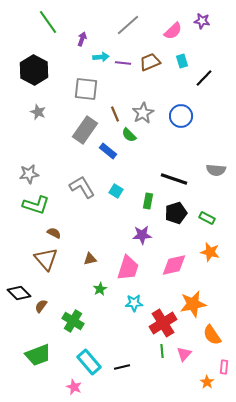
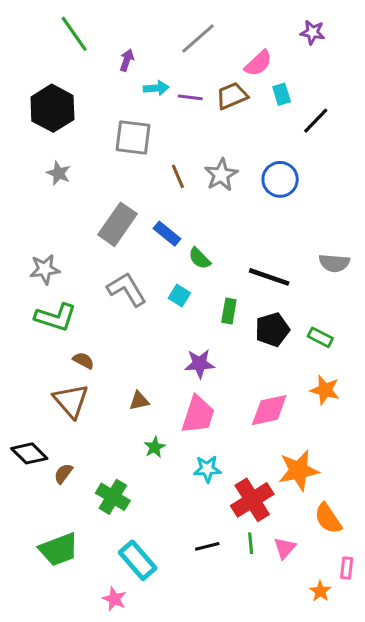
pink semicircle: (173, 31) -> (258, 63), moved
gray rectangle: (85, 130) -> (117, 224), moved
green semicircle: (129, 135) -> (200, 258), moved
purple star: (142, 235) -> (200, 364), moved
black line: (122, 367) -> (207, 546), moved

